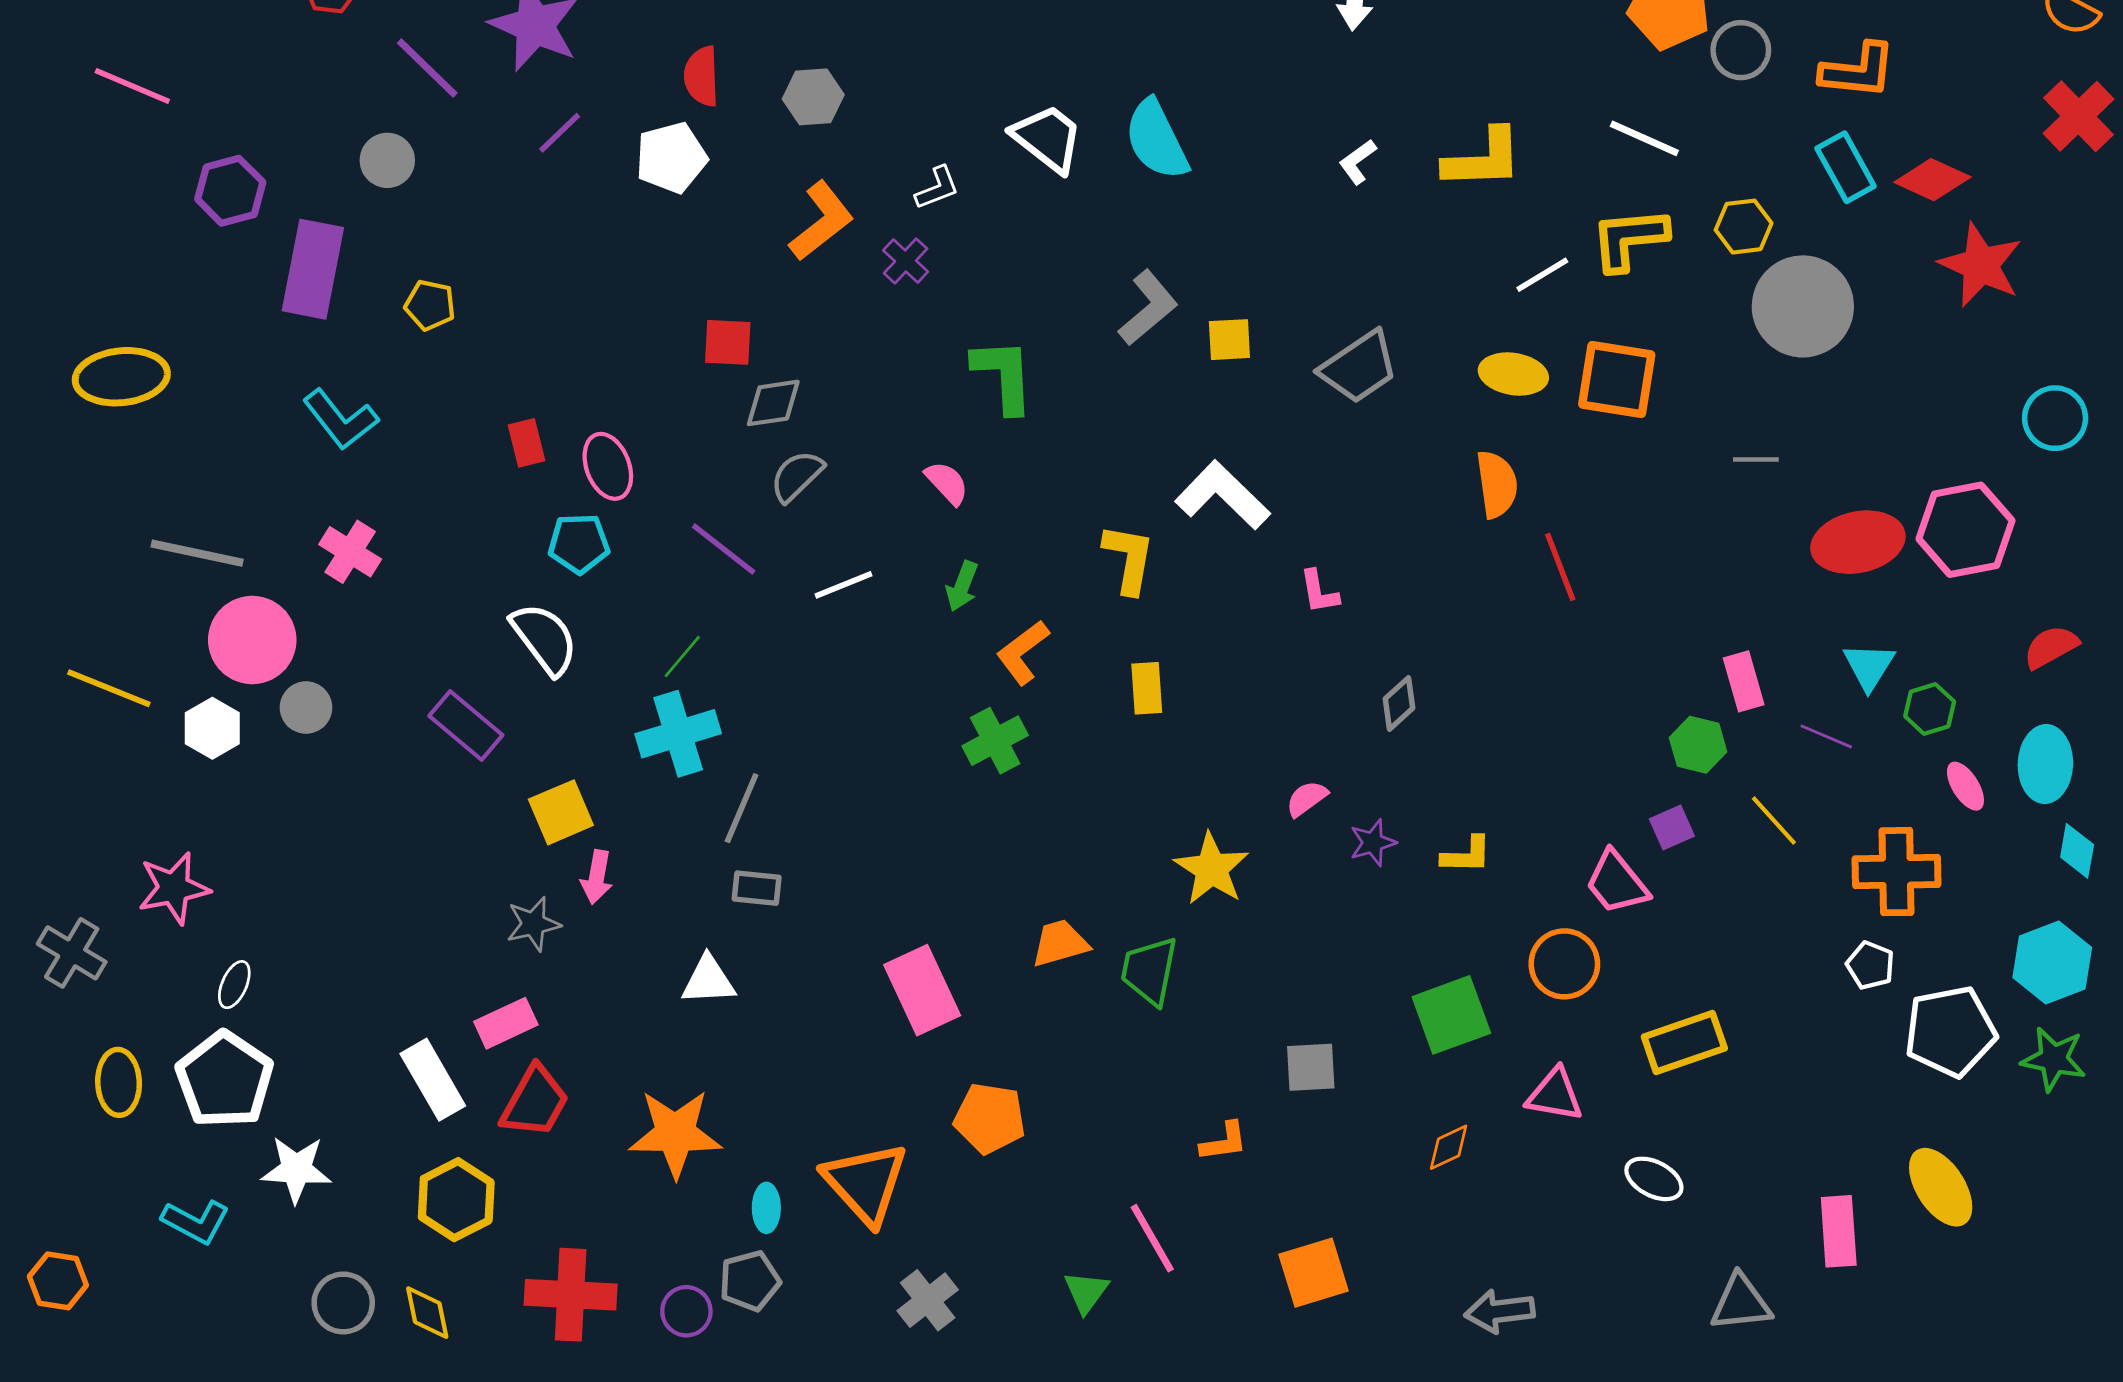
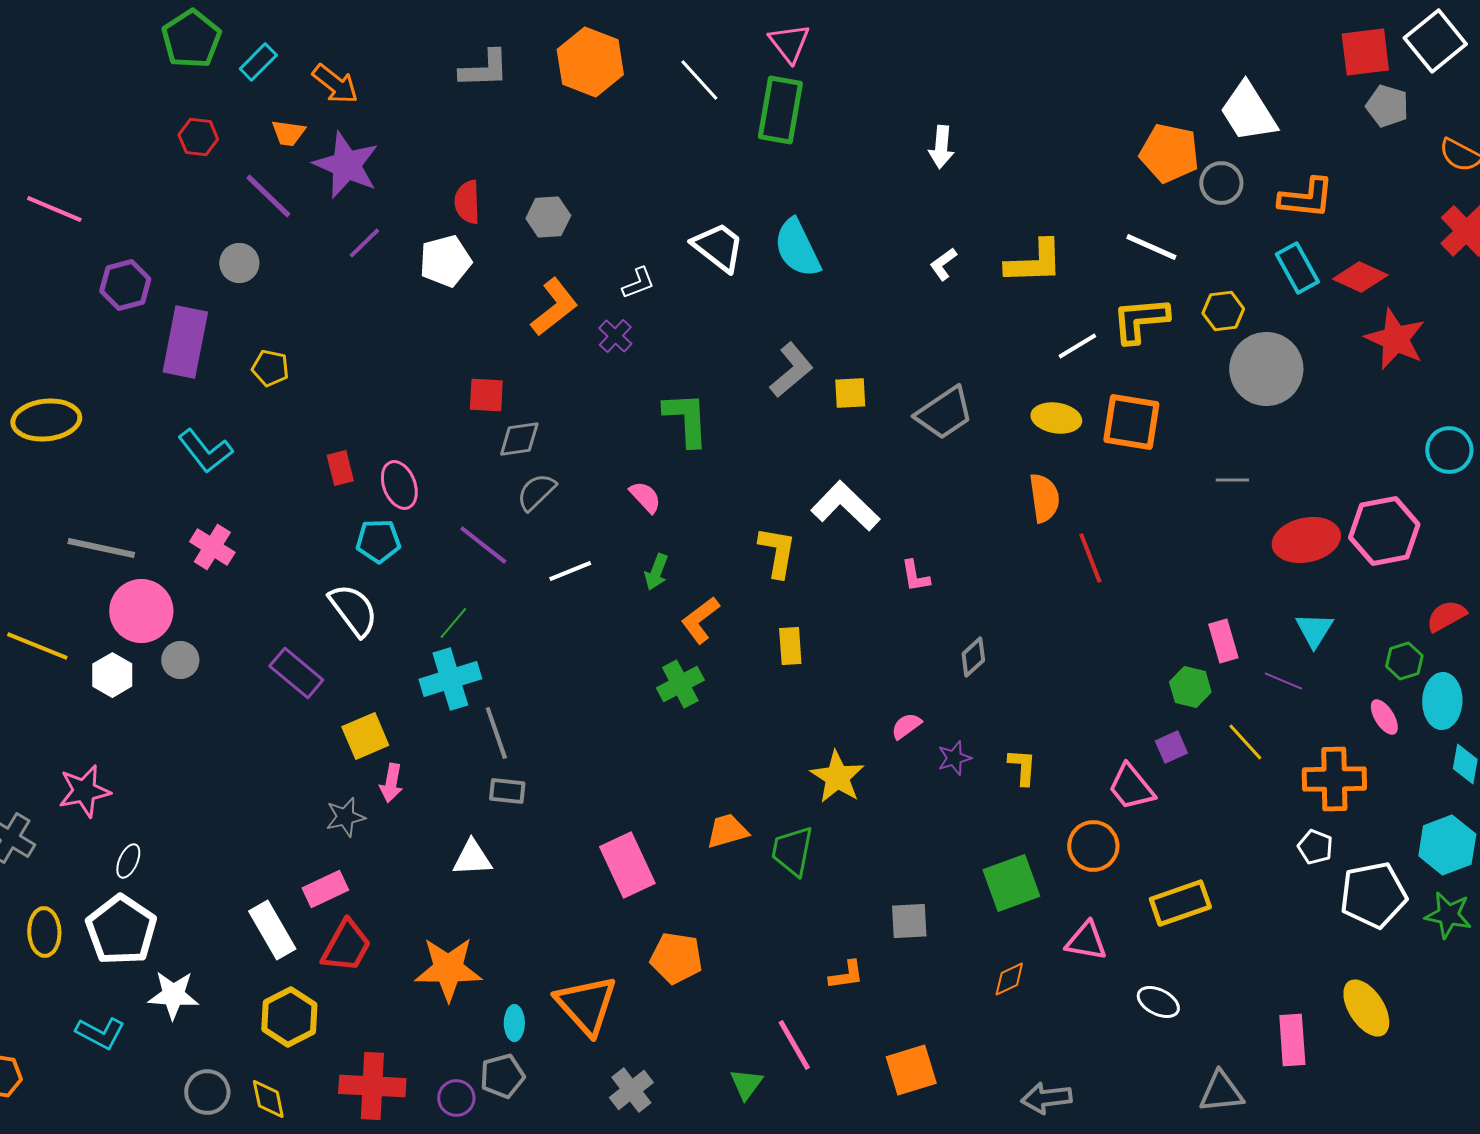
green hexagon: (1930, 709) -> (1404, 661), moved
gray line: (742, 808) -> (496, 733), turned -42
yellow L-shape: (1467, 855) -> (1022, 767), turned -87

